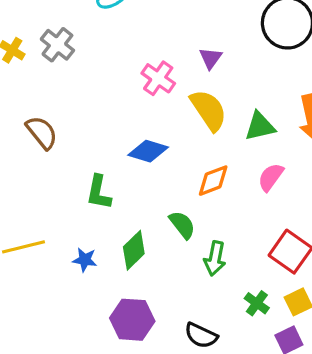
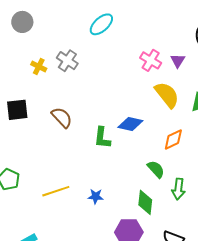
purple triangle: (211, 58) -> (178, 61), moved
pink cross: (158, 78) -> (151, 60), moved
green L-shape: (99, 192) -> (102, 138), moved
green diamond: (134, 250) -> (145, 202), moved, turned -35

